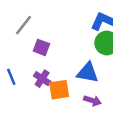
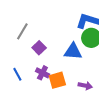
purple square: (41, 47) -> (39, 48), turned 32
blue triangle: (88, 73) -> (73, 51), moved

